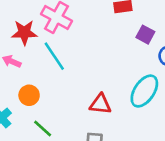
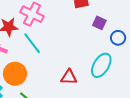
orange circle: (29, 95) -> (15, 74), size x1.5

